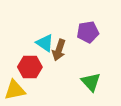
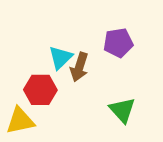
cyan triangle: (45, 43) -> (61, 58), turned 42

